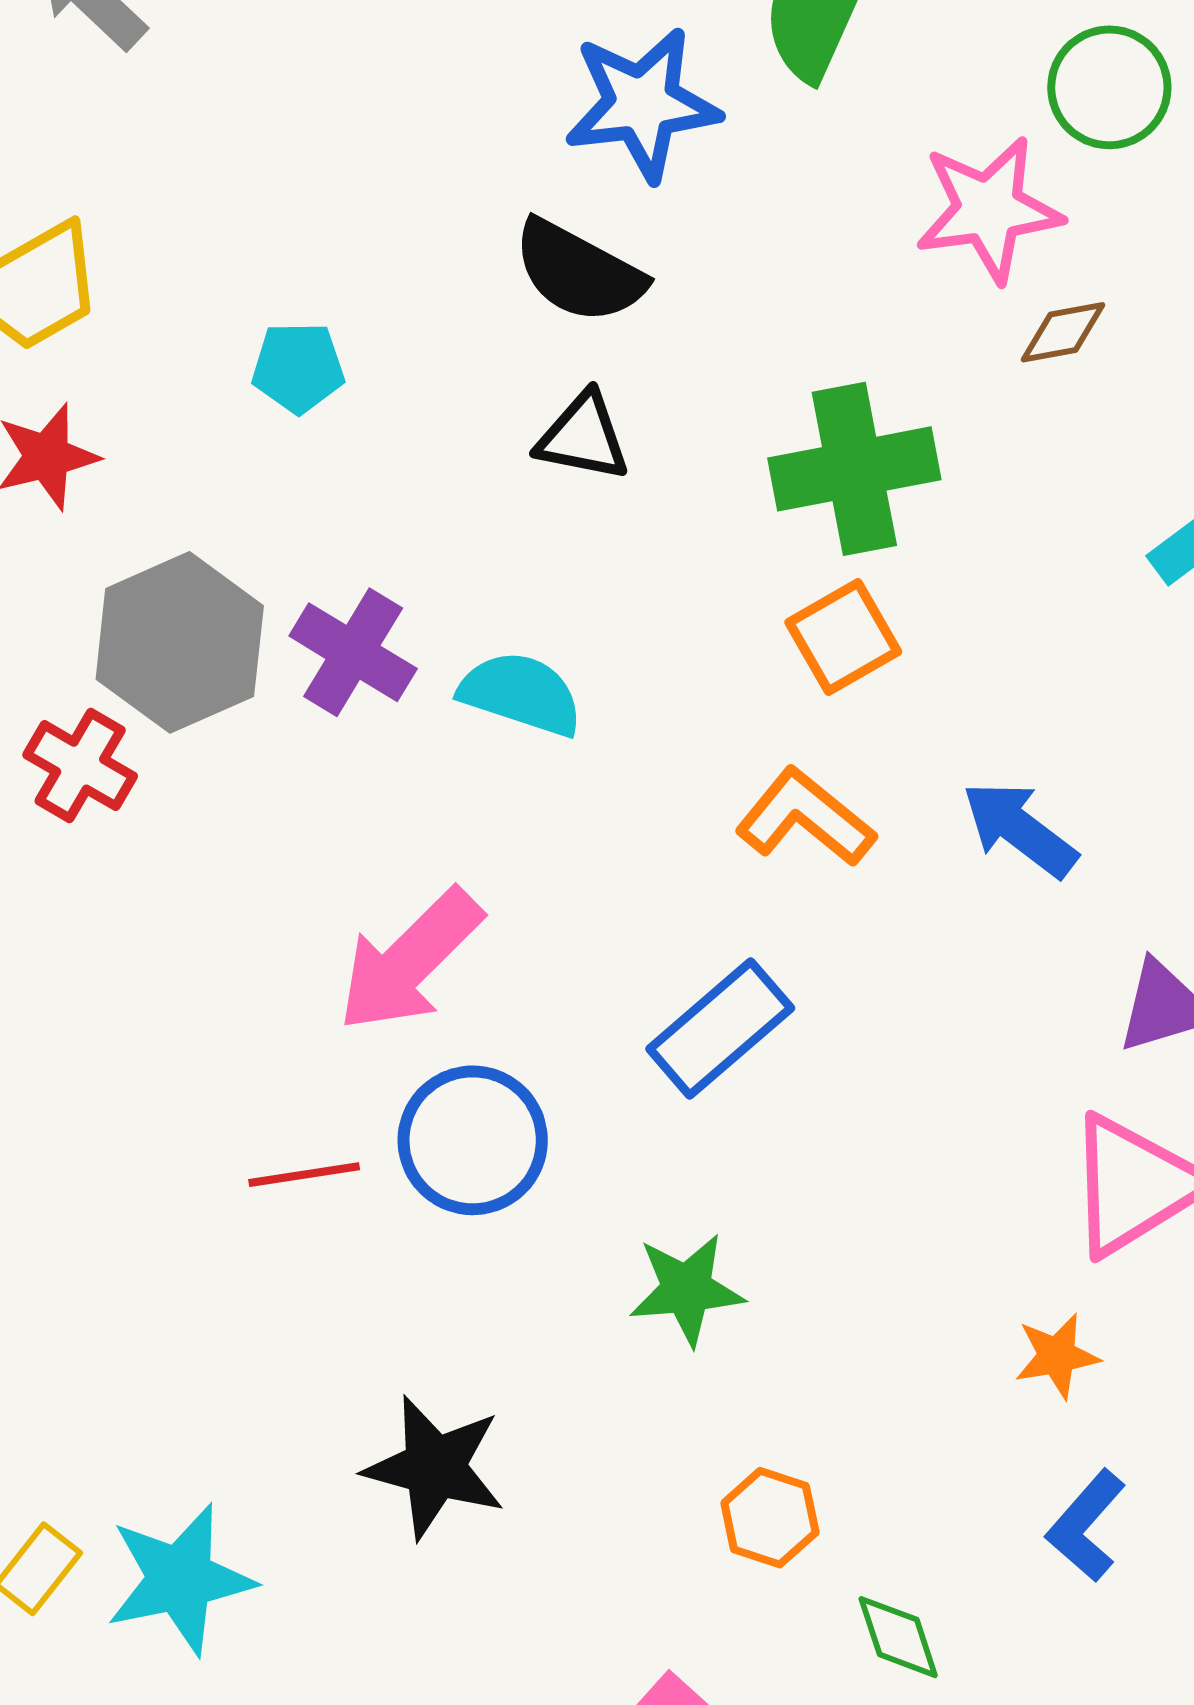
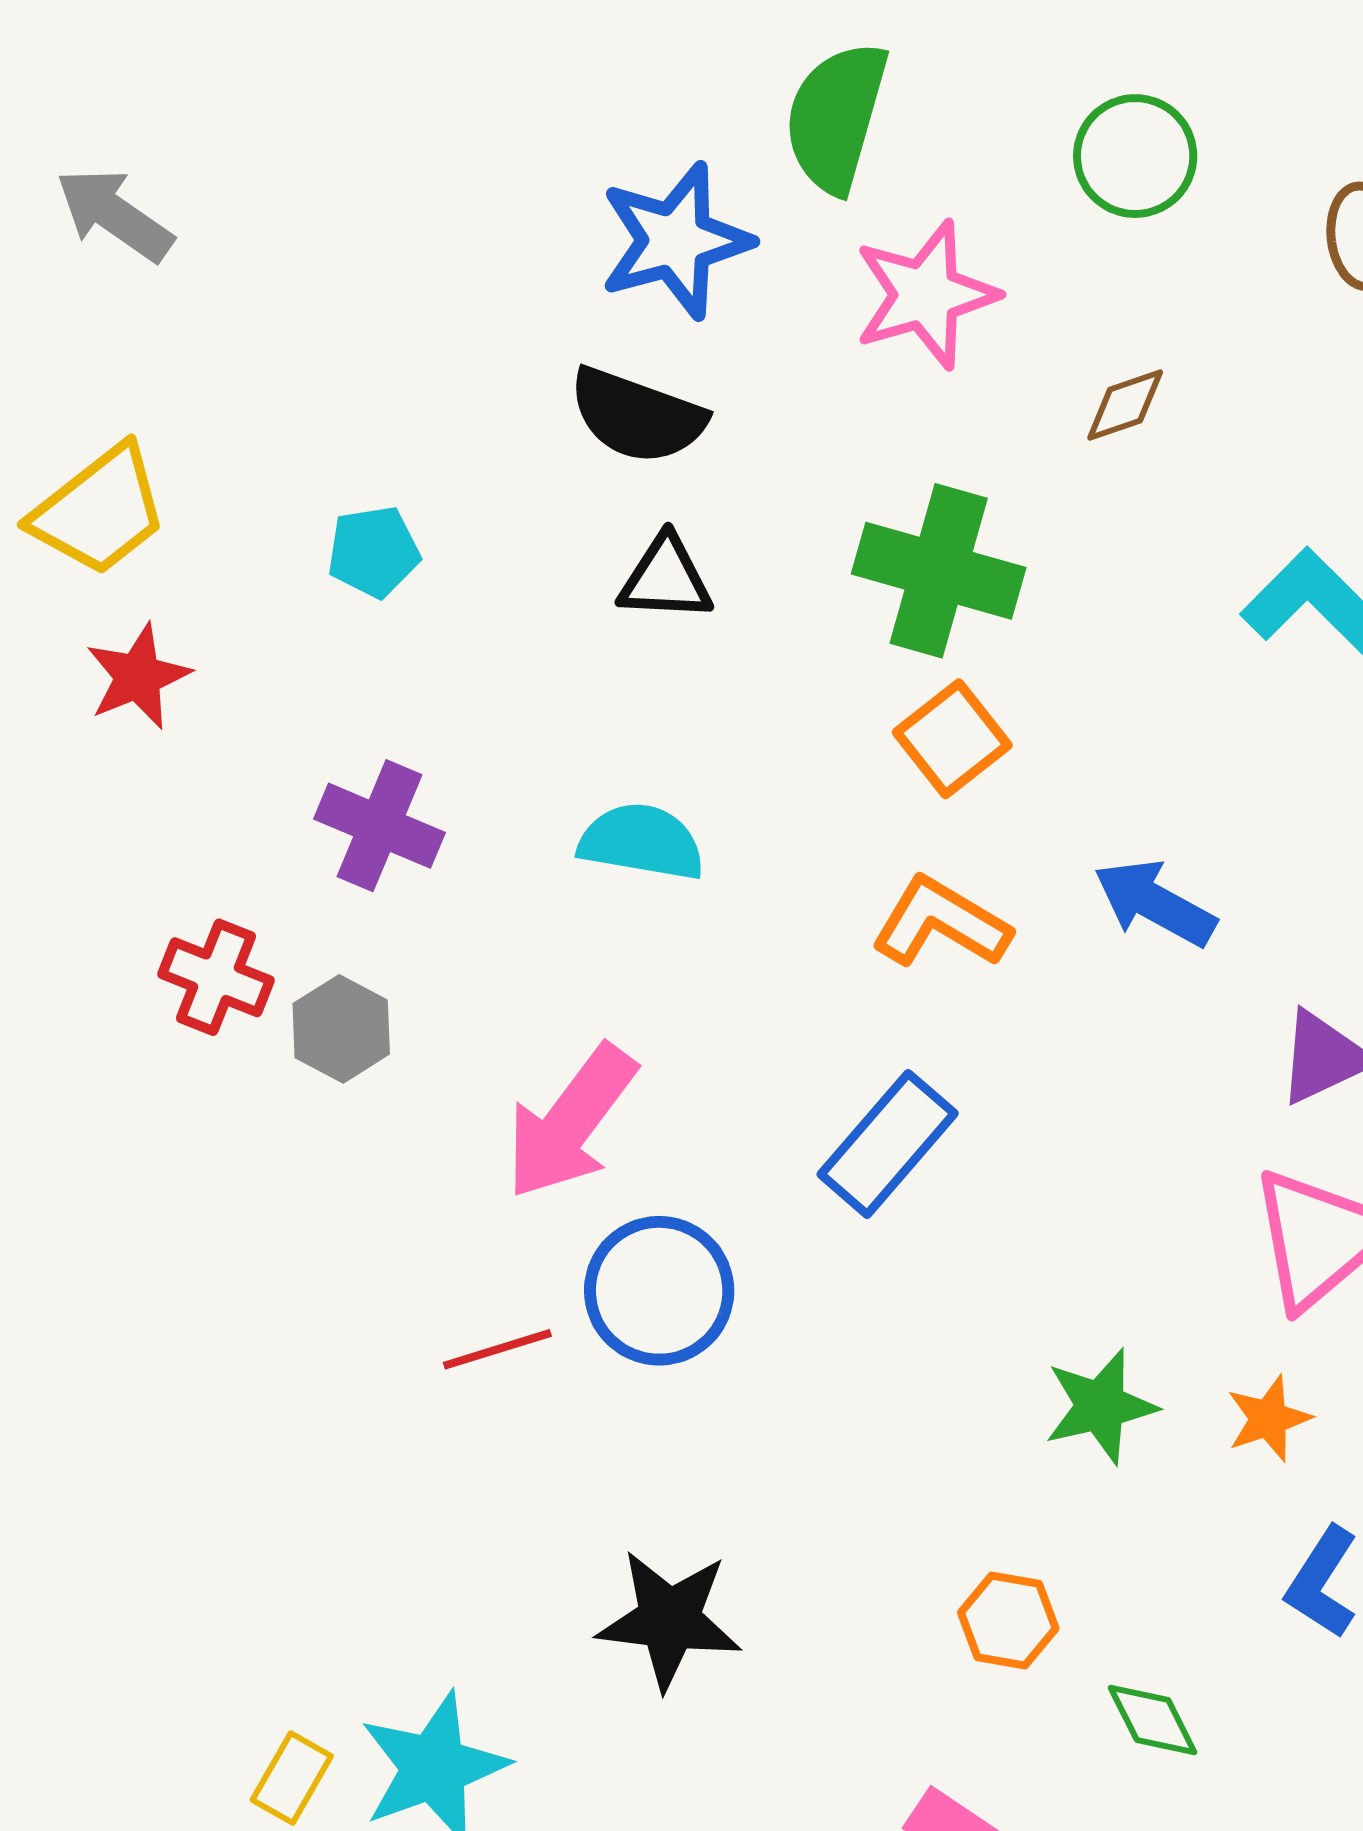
pink star: (989, 209) -> (926, 295), moved
green cross: (854, 469) -> (939, 571), turned 35
gray hexagon: (180, 642) -> (341, 1029), moved, size x0.6
purple cross: (353, 652) -> (379, 826), moved
green star: (687, 1289) -> (1101, 1406), moved

